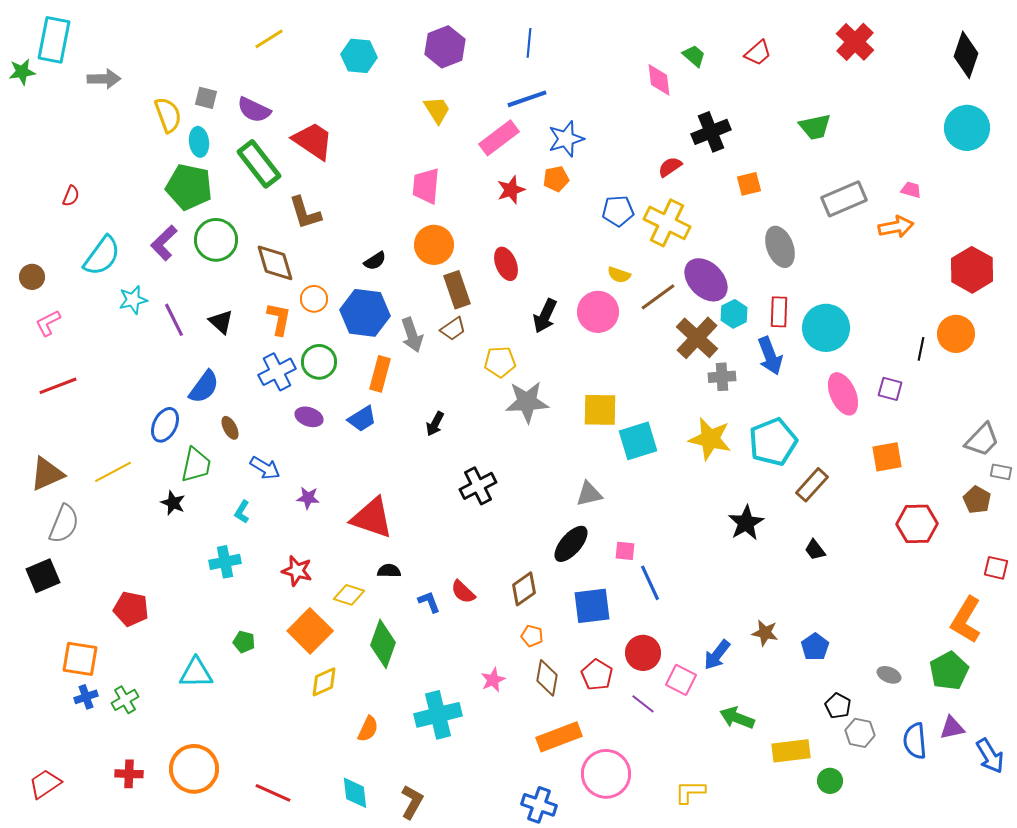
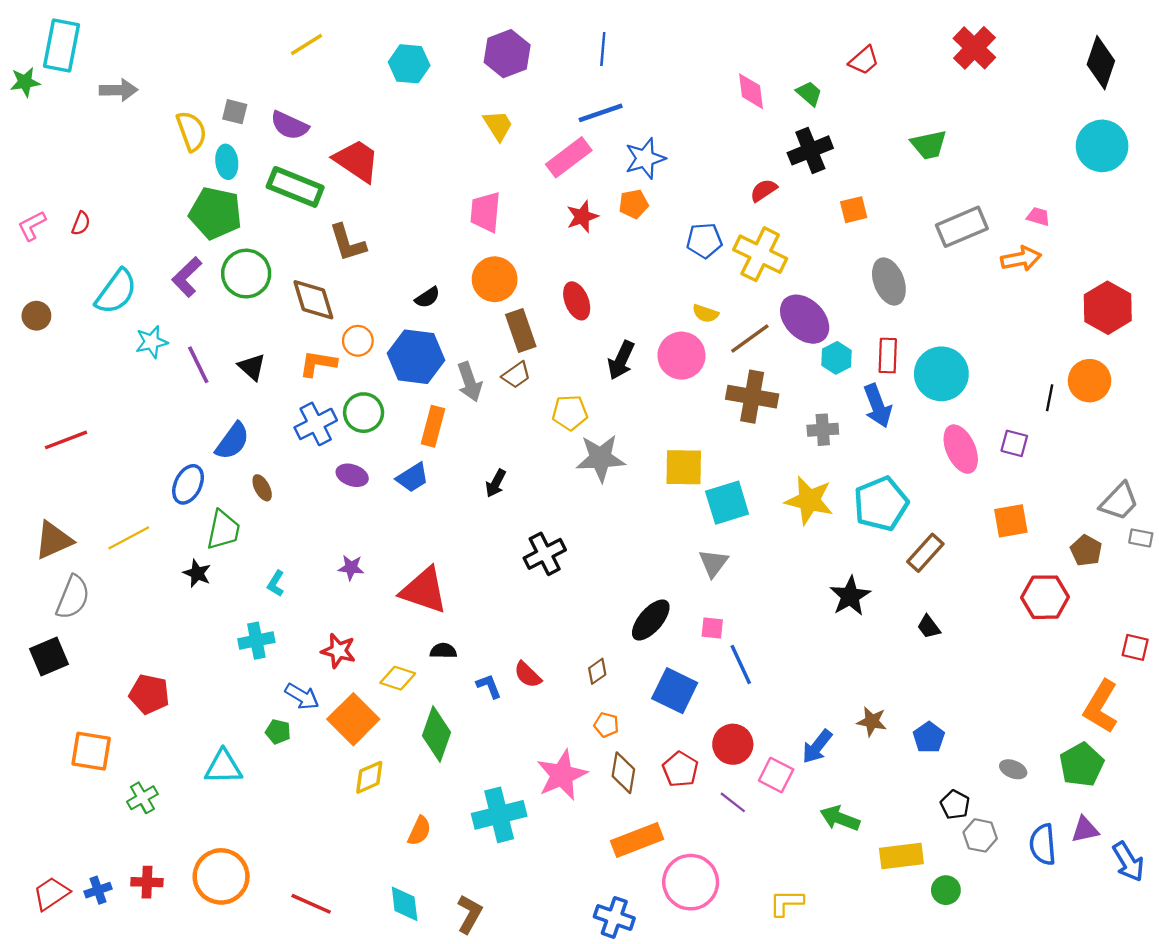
green trapezoid: (694, 56) -> (809, 93), moved
green rectangle: (259, 164) -> (295, 187), turned -30
orange L-shape: (279, 319) -> (318, 364), turned -92
pink L-shape: (48, 323) -> (32, 226), moved
brown cross: (697, 338) -> (752, 397), moved, turned -33
blue arrow: (265, 468) -> (302, 696), moved
gray triangle: (589, 494) -> (713, 563), moved, turned -40
brown pentagon: (977, 500) -> (1086, 550), moved
brown diamond: (524, 589) -> (597, 671), size x0.7
blue square: (592, 606) -> (675, 691), turned 33
pink star: (493, 680) -> (562, 775), size x1.8
blue cross: (86, 697) -> (98, 890), moved

